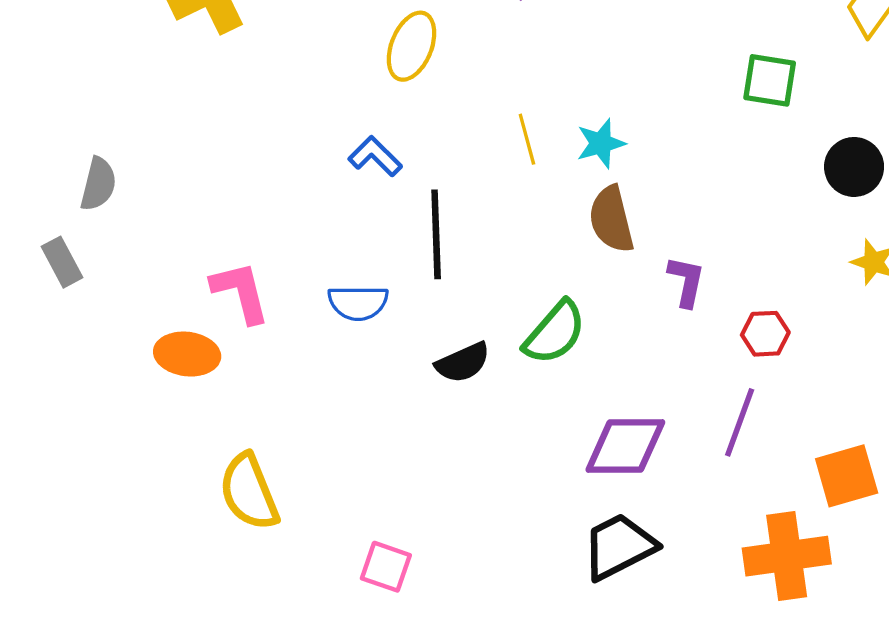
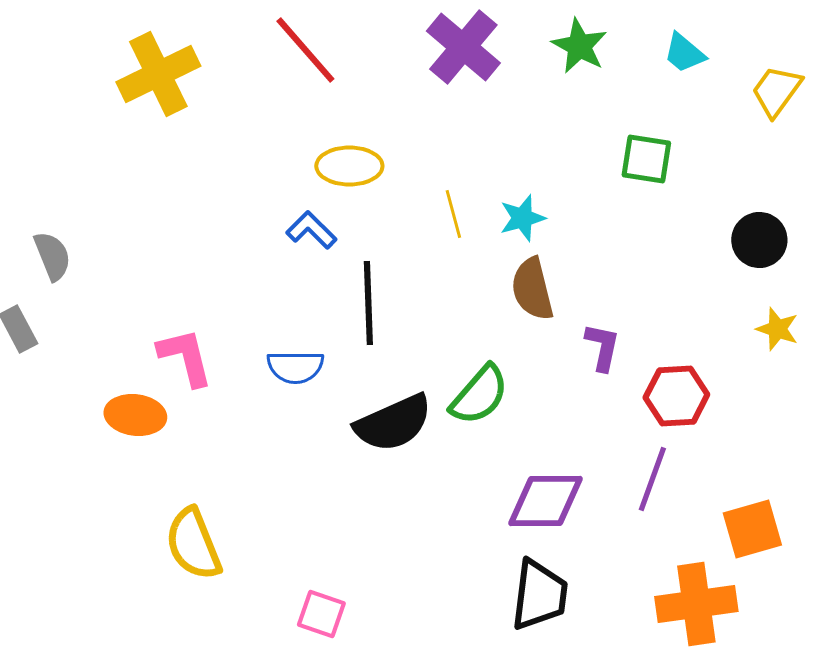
yellow ellipse: (412, 46) -> (349, 166), moved, turned 68
green square: (770, 80) -> (646, 159), moved
gray semicircle: (98, 184) -> (52, 256), turned -36
red hexagon: (765, 334) -> (676, 396), size x1.4
black semicircle: (463, 363) -> (393, 423), size x1.5
black trapezoid: (619, 546) -> (539, 595), turned 124

